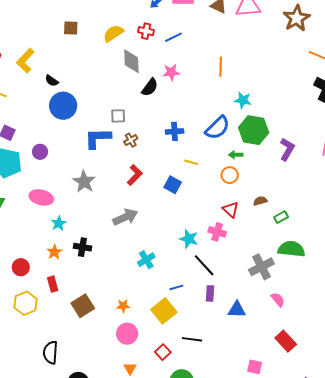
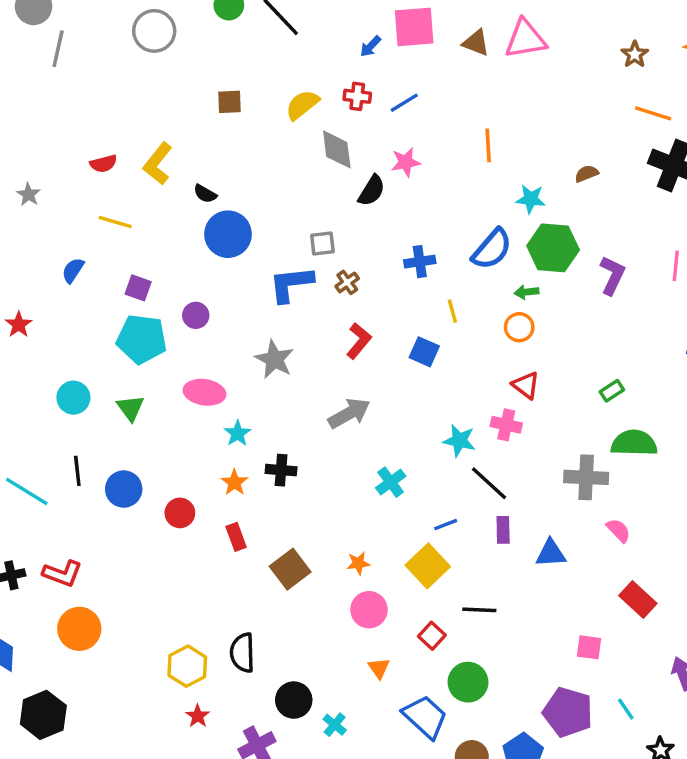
brown star: (297, 18) -> (635, 54), moved, size x0.6
yellow line: (191, 162) -> (452, 311), turned 64
brown semicircle: (260, 201) -> (587, 174), moved
gray cross: (261, 267) -> (586, 477), turned 35
yellow hexagon: (25, 303) -> (187, 666), moved

